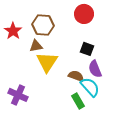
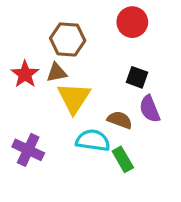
red star: (13, 31) -> (25, 74), moved
cyan semicircle: (90, 87) -> (93, 140), moved, turned -40

